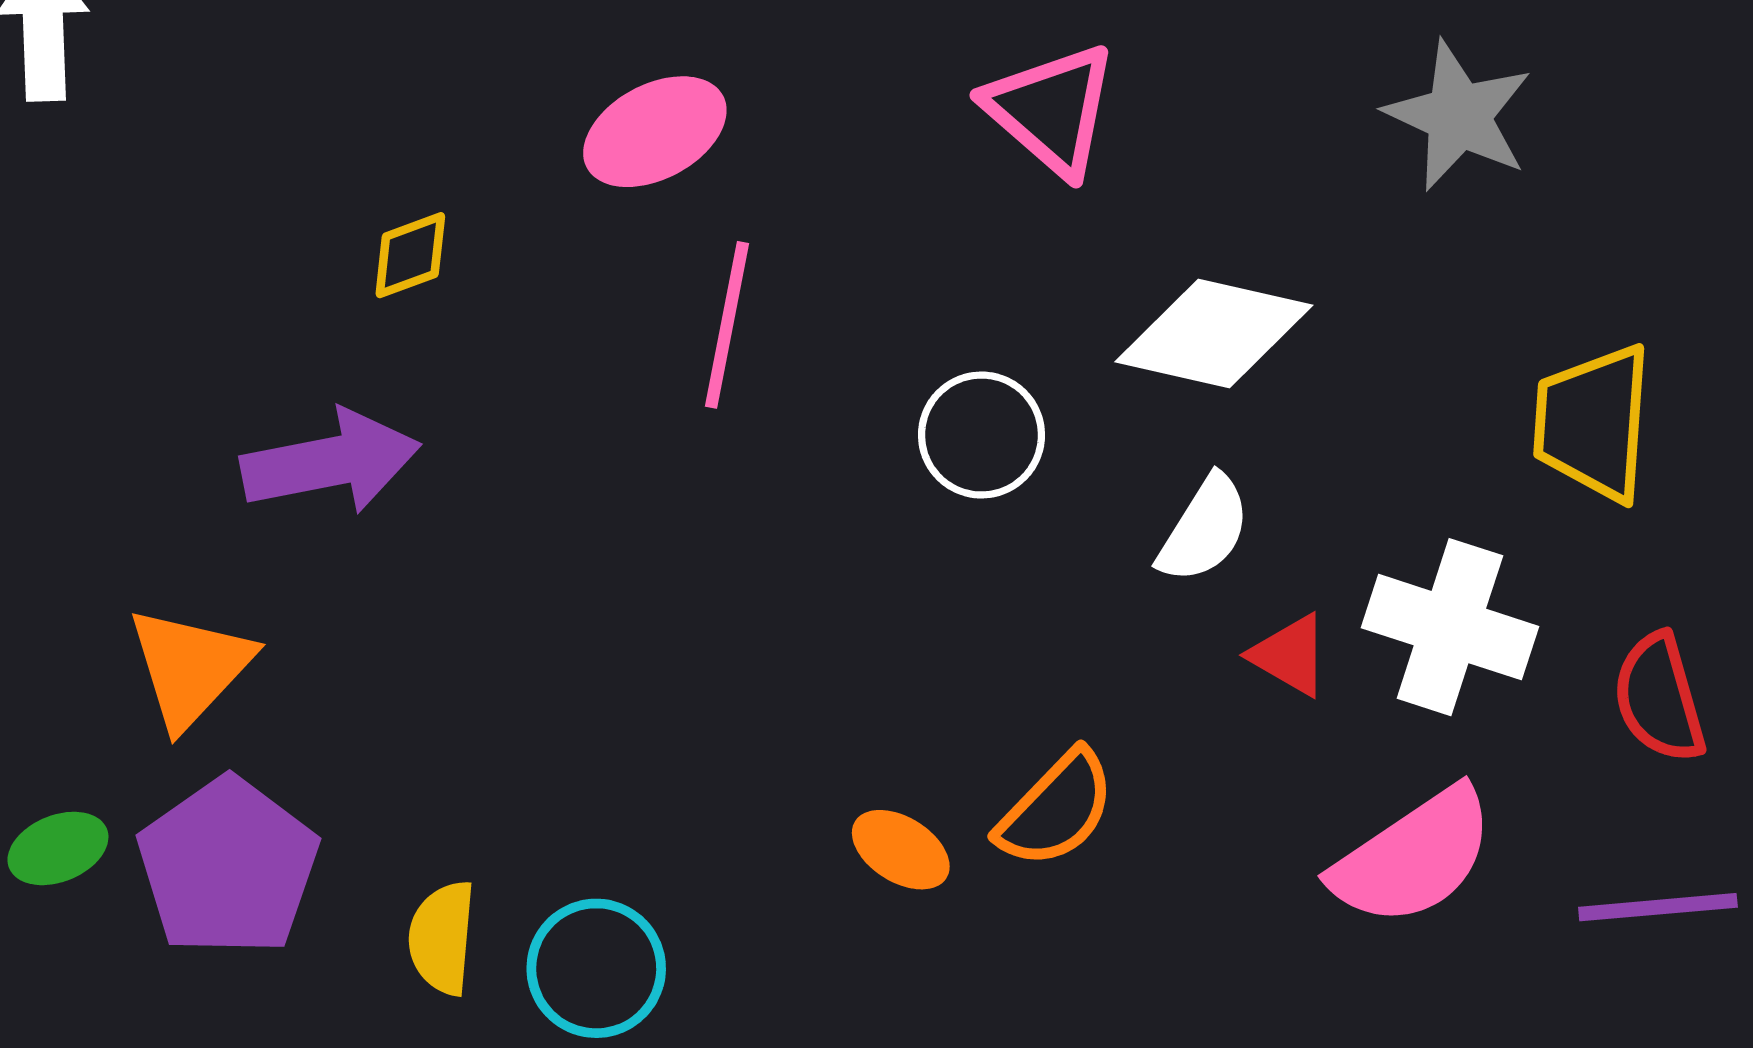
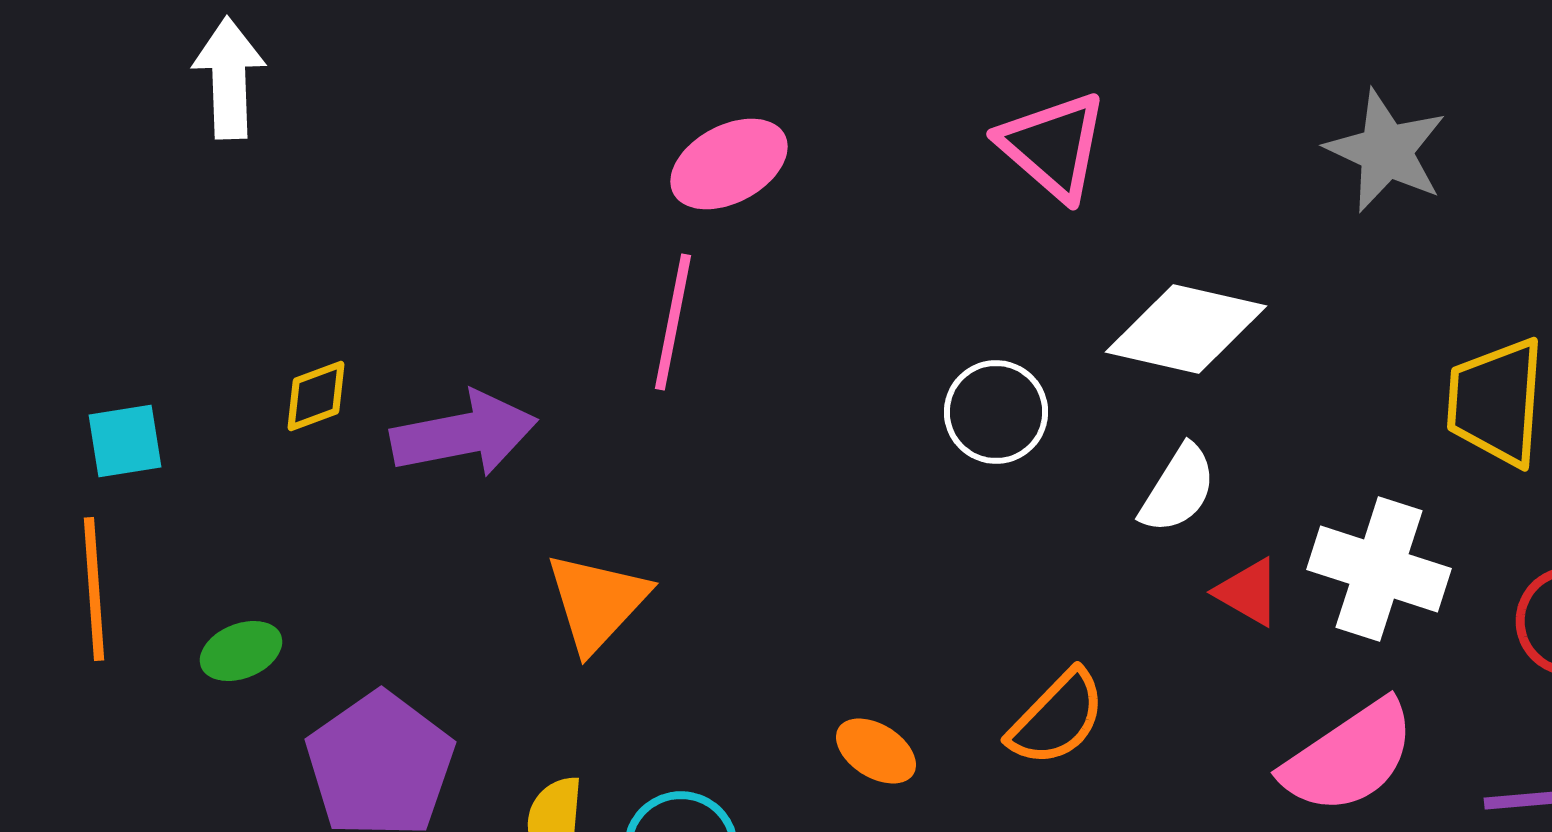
yellow diamond: (410, 255) -> (316, 396), moved
pink line: (727, 325) -> (673, 322), moved
orange triangle: (190, 667) -> (597, 602), moved
green ellipse: (58, 848) -> (241, 651), moved
orange ellipse: (901, 850) -> (876, 751), moved

